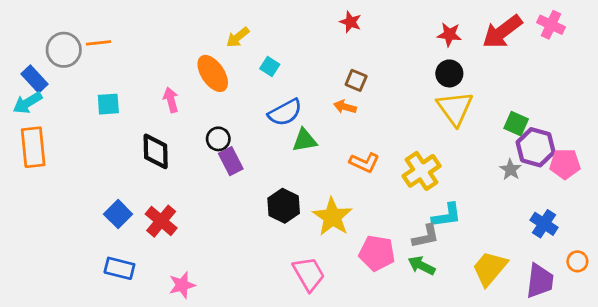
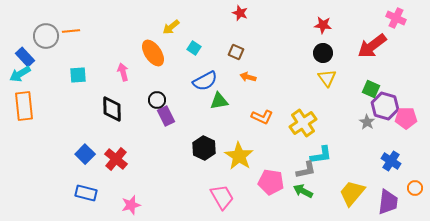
red star: (351, 22) -> (240, 13), moved
red arrow: (502, 32) -> (372, 46), moved
brown square: (356, 80) -> (236, 52), moved
yellow triangle: (455, 108) -> (327, 78), size x0.7

